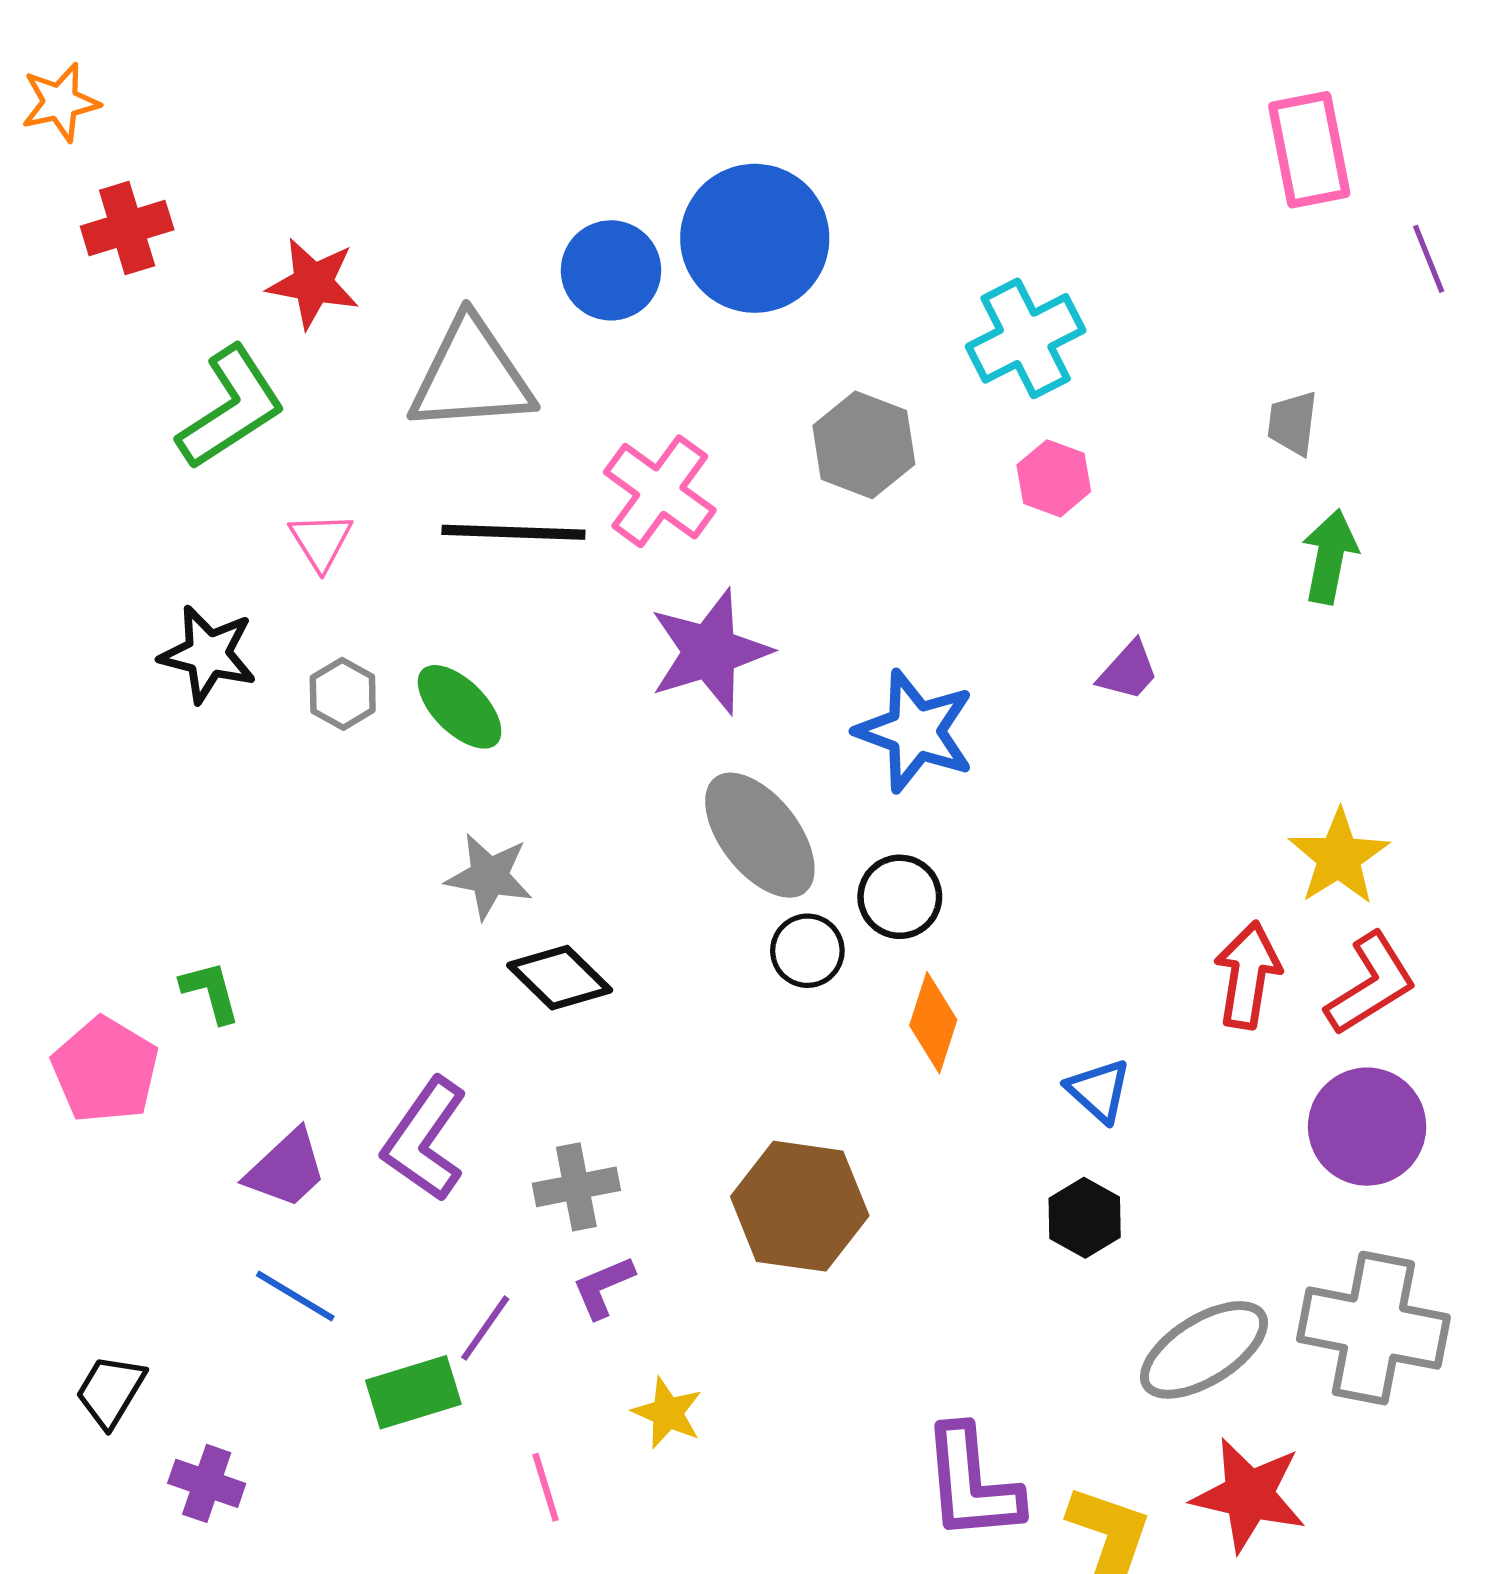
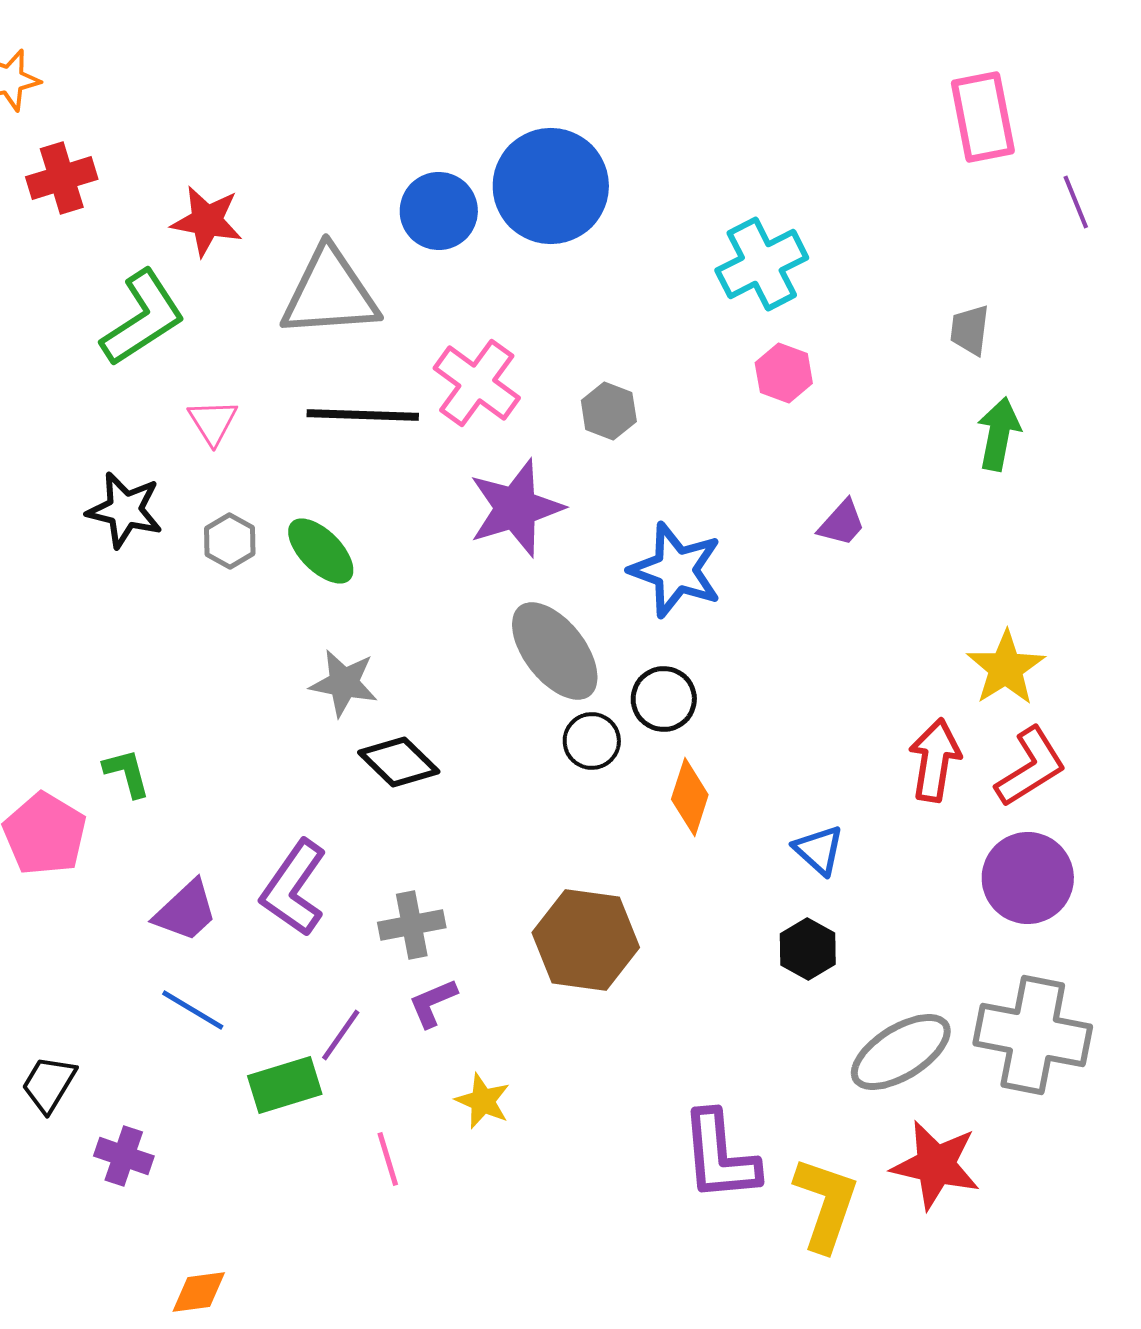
gray hexagon: (864, 445) -> (609, 411), moved, size x0.7

